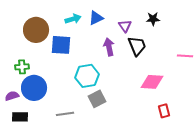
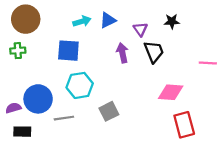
brown circle: (36, 30) -> (26, 19), moved
green cross: (22, 67) -> (18, 51), moved
cyan hexagon: (87, 76) -> (80, 85), moved
red rectangle: (164, 111) -> (184, 125), size x1.6
gray line: (65, 114) -> (64, 118), moved

